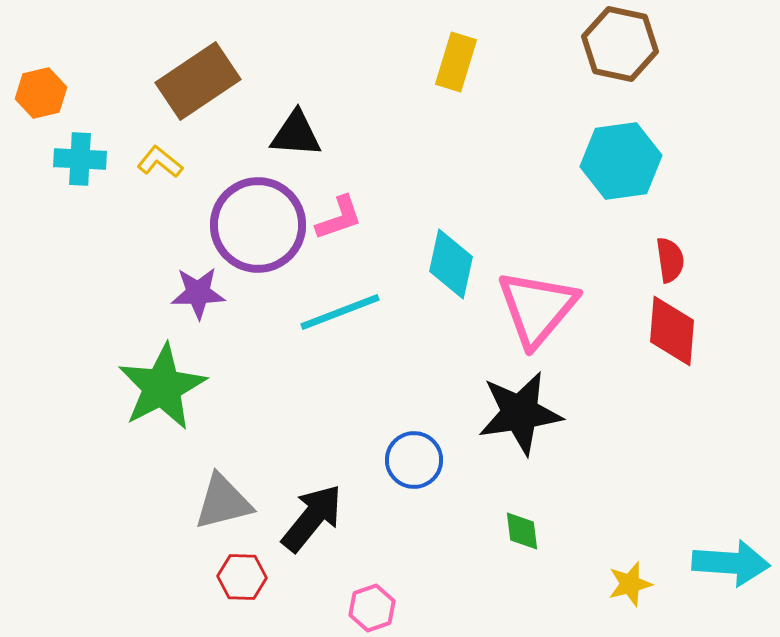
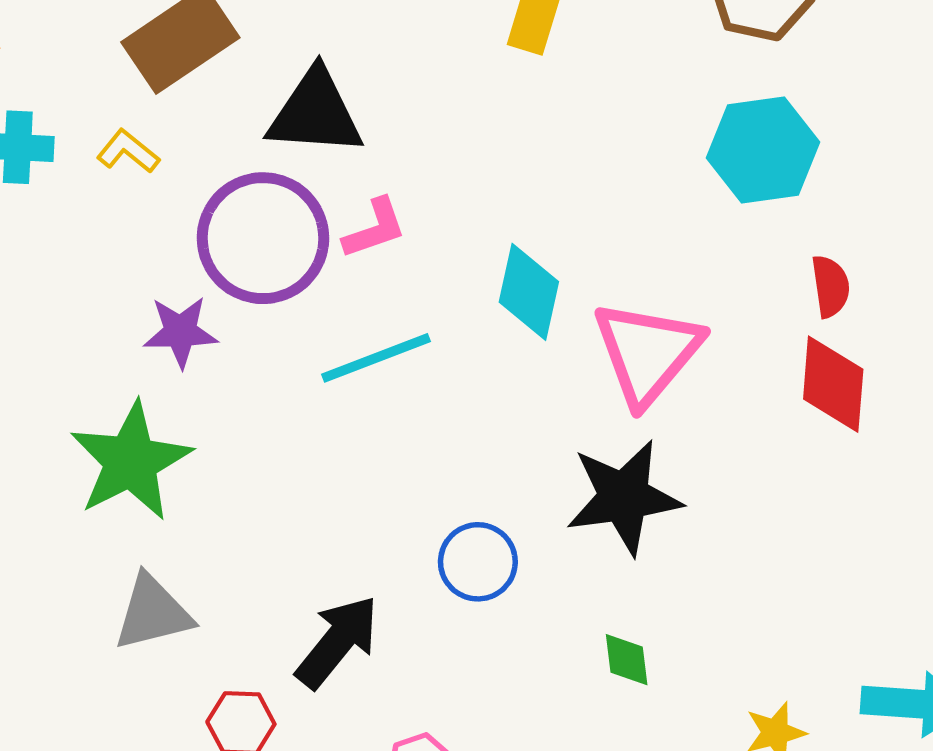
black triangle: (296, 134) -> (315, 113), size x1.4
gray triangle: (223, 502) -> (153, 613), moved

